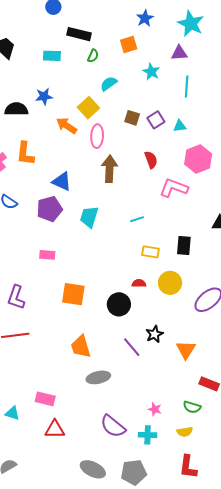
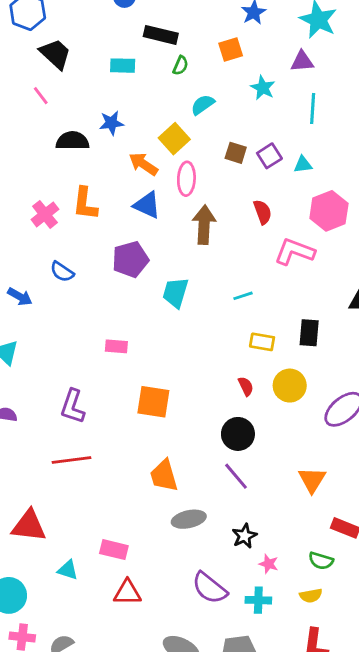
blue triangle: (62, 181) -> (147, 205), moved
purple pentagon: (49, 209) -> (130, 259), moved
red semicircle: (139, 283) -> (246, 386), turned 64
black circle: (119, 304) -> (238, 434), moved
black star: (154, 334) -> (244, 536), moved

